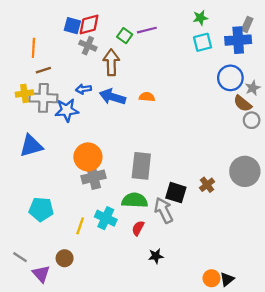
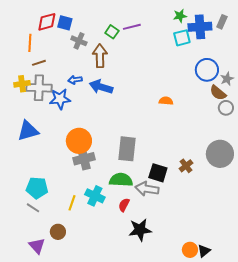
red diamond: (89, 24) -> (47, 22), moved
blue cross: (238, 40) -> (200, 27), moved
orange semicircle: (147, 97) -> (166, 101), moved
gray arrow: (164, 210) -> (147, 189), turned -55
black star: (156, 256) -> (140, 230), size x1.6
gray line: (20, 257) -> (33, 208), moved

